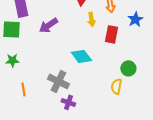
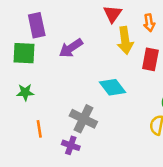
yellow arrow: (91, 19) -> (125, 40), size x1.5
purple cross: (68, 102) -> (71, 145), moved

